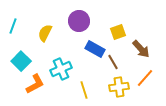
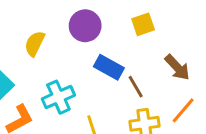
yellow square: (118, 32) -> (143, 24), moved

